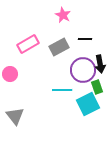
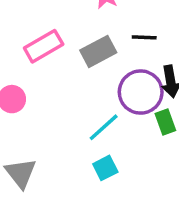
cyan line: (62, 90) -> (104, 127), turned -42
cyan square: (88, 104) -> (105, 168), moved, size x0.6

